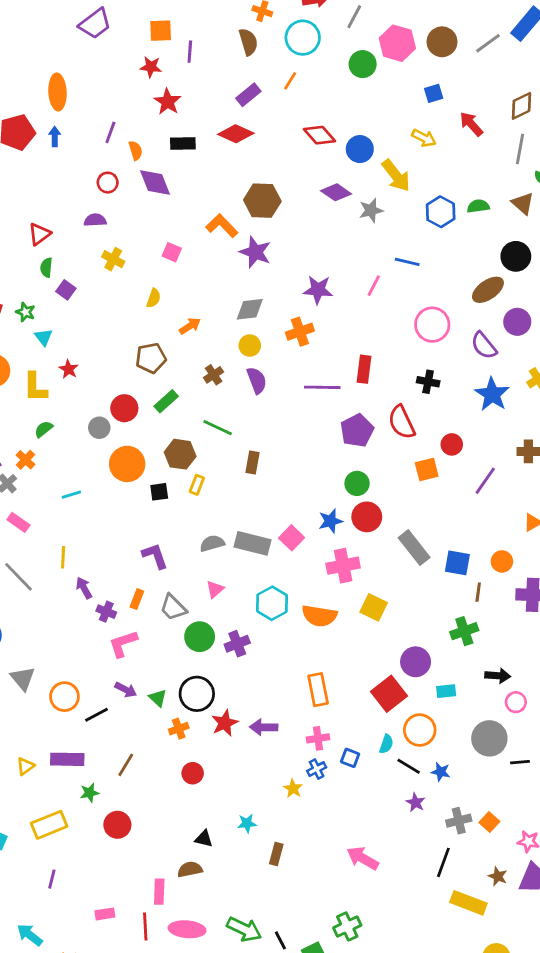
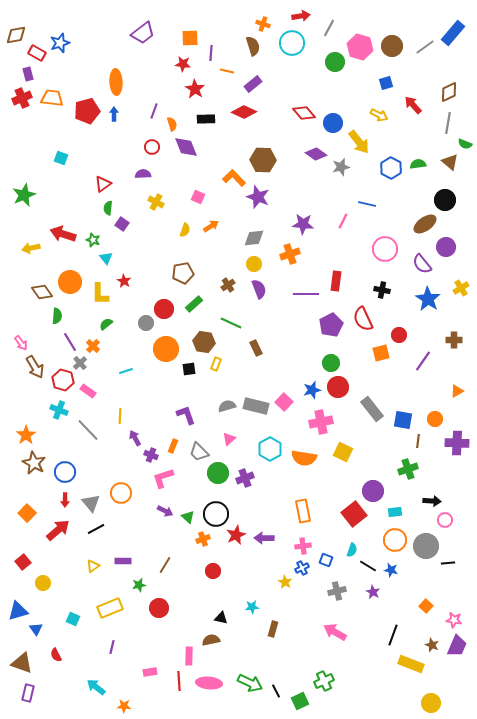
orange line: (290, 81) -> (227, 71), moved, turned 72
orange arrow: (190, 326) -> (211, 226), moved
brown rectangle: (253, 463) -> (256, 348), turned -35
orange circle: (64, 697) -> (121, 493), moved
black line: (96, 715) -> (96, 529), moved
orange circle: (420, 730) -> (395, 540), moved
purple rectangle: (67, 759) -> (123, 561), size x0.7
gray cross: (459, 821) -> (337, 591), moved

